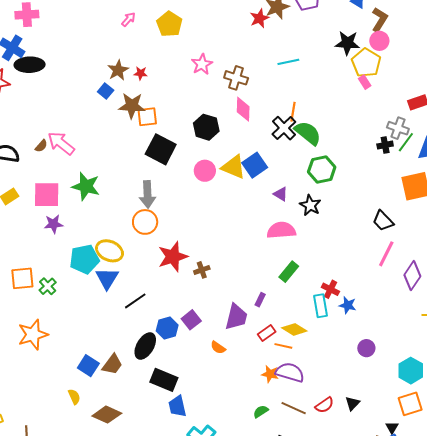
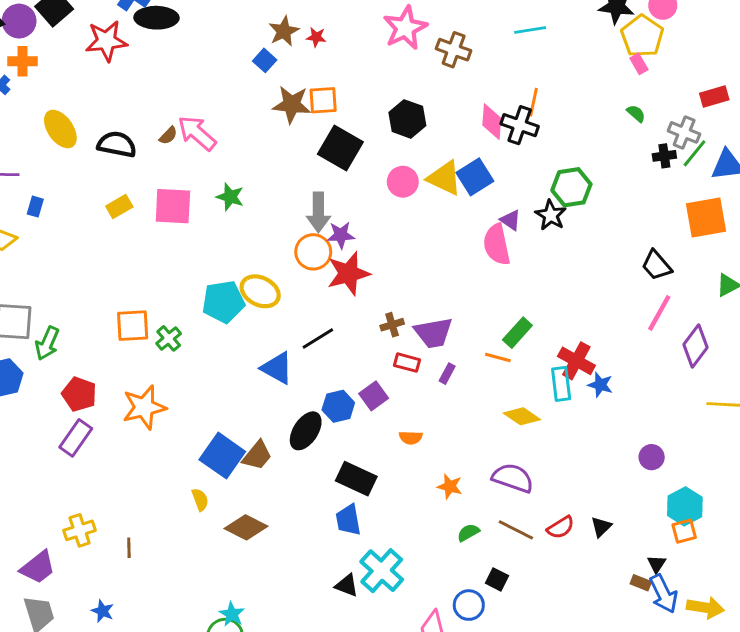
pink star: (202, 64) -> (405, 28), size x1.4
brown star: (132, 106) -> (292, 104), moved
pink diamond: (243, 109) -> (492, 122), moved
black cross: (284, 128) -> (520, 125), turned -30
green semicircle: (308, 133) -> (636, 113), moved, size x0.5
green star: (86, 186) -> (230, 197), size x0.7
black star: (310, 205) -> (551, 215), moved
purple star: (54, 224) -> (341, 235), moved
pink semicircle: (281, 230) -> (497, 245), moved, turned -100
red star: (173, 257) -> (348, 273), moved
blue triangle: (107, 278) -> (277, 368), moved, turned -35
red cross: (330, 289) -> (576, 361), size x1.4
purple rectangle: (260, 300) -> (447, 374), moved
black line: (135, 301) -> (318, 338), moved
purple trapezoid: (236, 317) -> (433, 333), moved, turned 64
red rectangle: (267, 333) -> (407, 363), moved, turned 48
orange line: (283, 346) -> (498, 358), moved
orange semicircle: (218, 348) -> (411, 438), turned -35
purple circle: (366, 348) -> (652, 457), moved
blue square: (88, 366) -> (222, 456), size x1.4
cyan hexagon: (411, 371) -> (685, 506), moved
orange star: (270, 374) -> (450, 486), moved
black rectangle: (164, 380) -> (356, 479), moved
orange square: (410, 404) -> (684, 531), size x0.7

